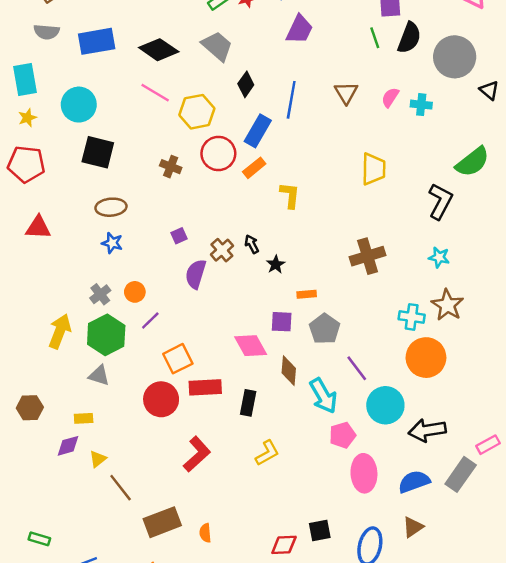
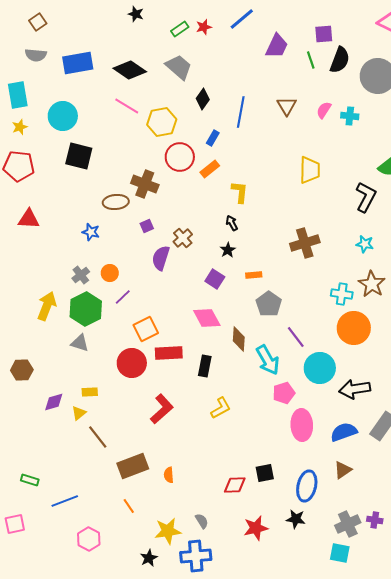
purple trapezoid: (299, 29) -> (277, 46), moved
blue rectangle: (258, 131) -> (213, 138), size x0.6
brown cross: (171, 167) -> (145, 184), moved, size x1.5
brown ellipse: (111, 207) -> (116, 202), moved
black arrow: (252, 244) -> (232, 223), moved
purple square: (282, 322) -> (215, 279), moved, turned 30
yellow rectangle: (84, 418) -> (90, 392), moved

